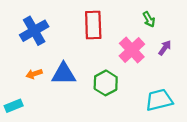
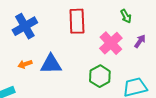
green hexagon: (106, 83) -> (100, 76), moved

